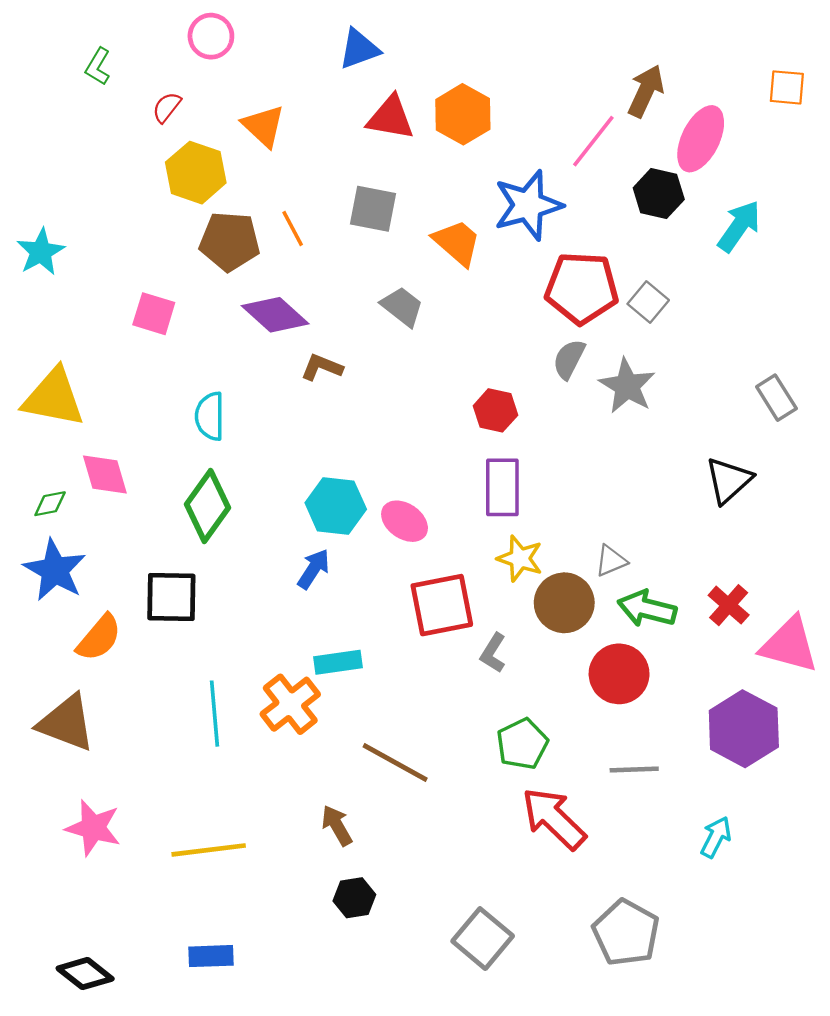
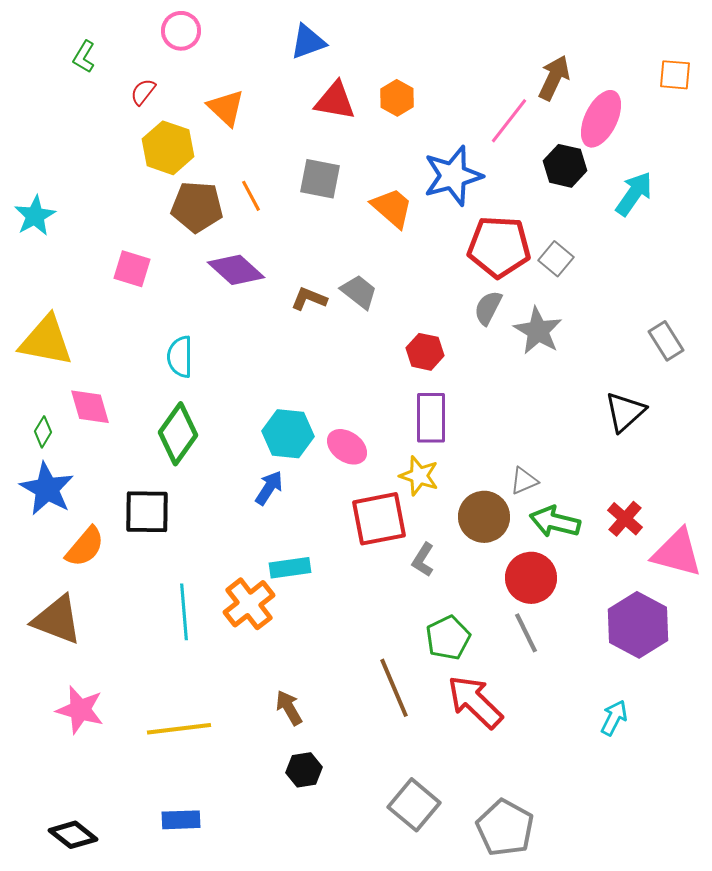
orange hexagon: (463, 114) -> (397, 98), size x0.7
gray trapezoid: (402, 307) -> (359, 292), moved
brown L-shape: (322, 367) -> (309, 299), moved
green diamond: (50, 504) -> (43, 432), turned -48
yellow star: (520, 558) -> (419, 476), moved
brown line: (395, 763) -> (394, 688), moved, turned 38
gray line: (634, 769) -> (526, 633), moved, turned 66
gray pentagon: (626, 933) -> (505, 828), moved

